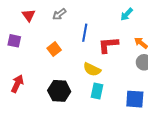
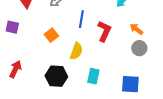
red L-shape: (108, 45) -> (104, 31), turned 120
yellow semicircle: (92, 69) -> (76, 51), moved, turned -96

